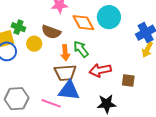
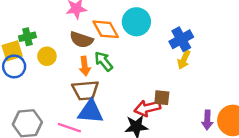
green cross: (18, 27) -> (27, 37), turned -32
brown semicircle: (51, 32) -> (81, 40), moved
red arrow: (100, 70) -> (147, 108), moved

